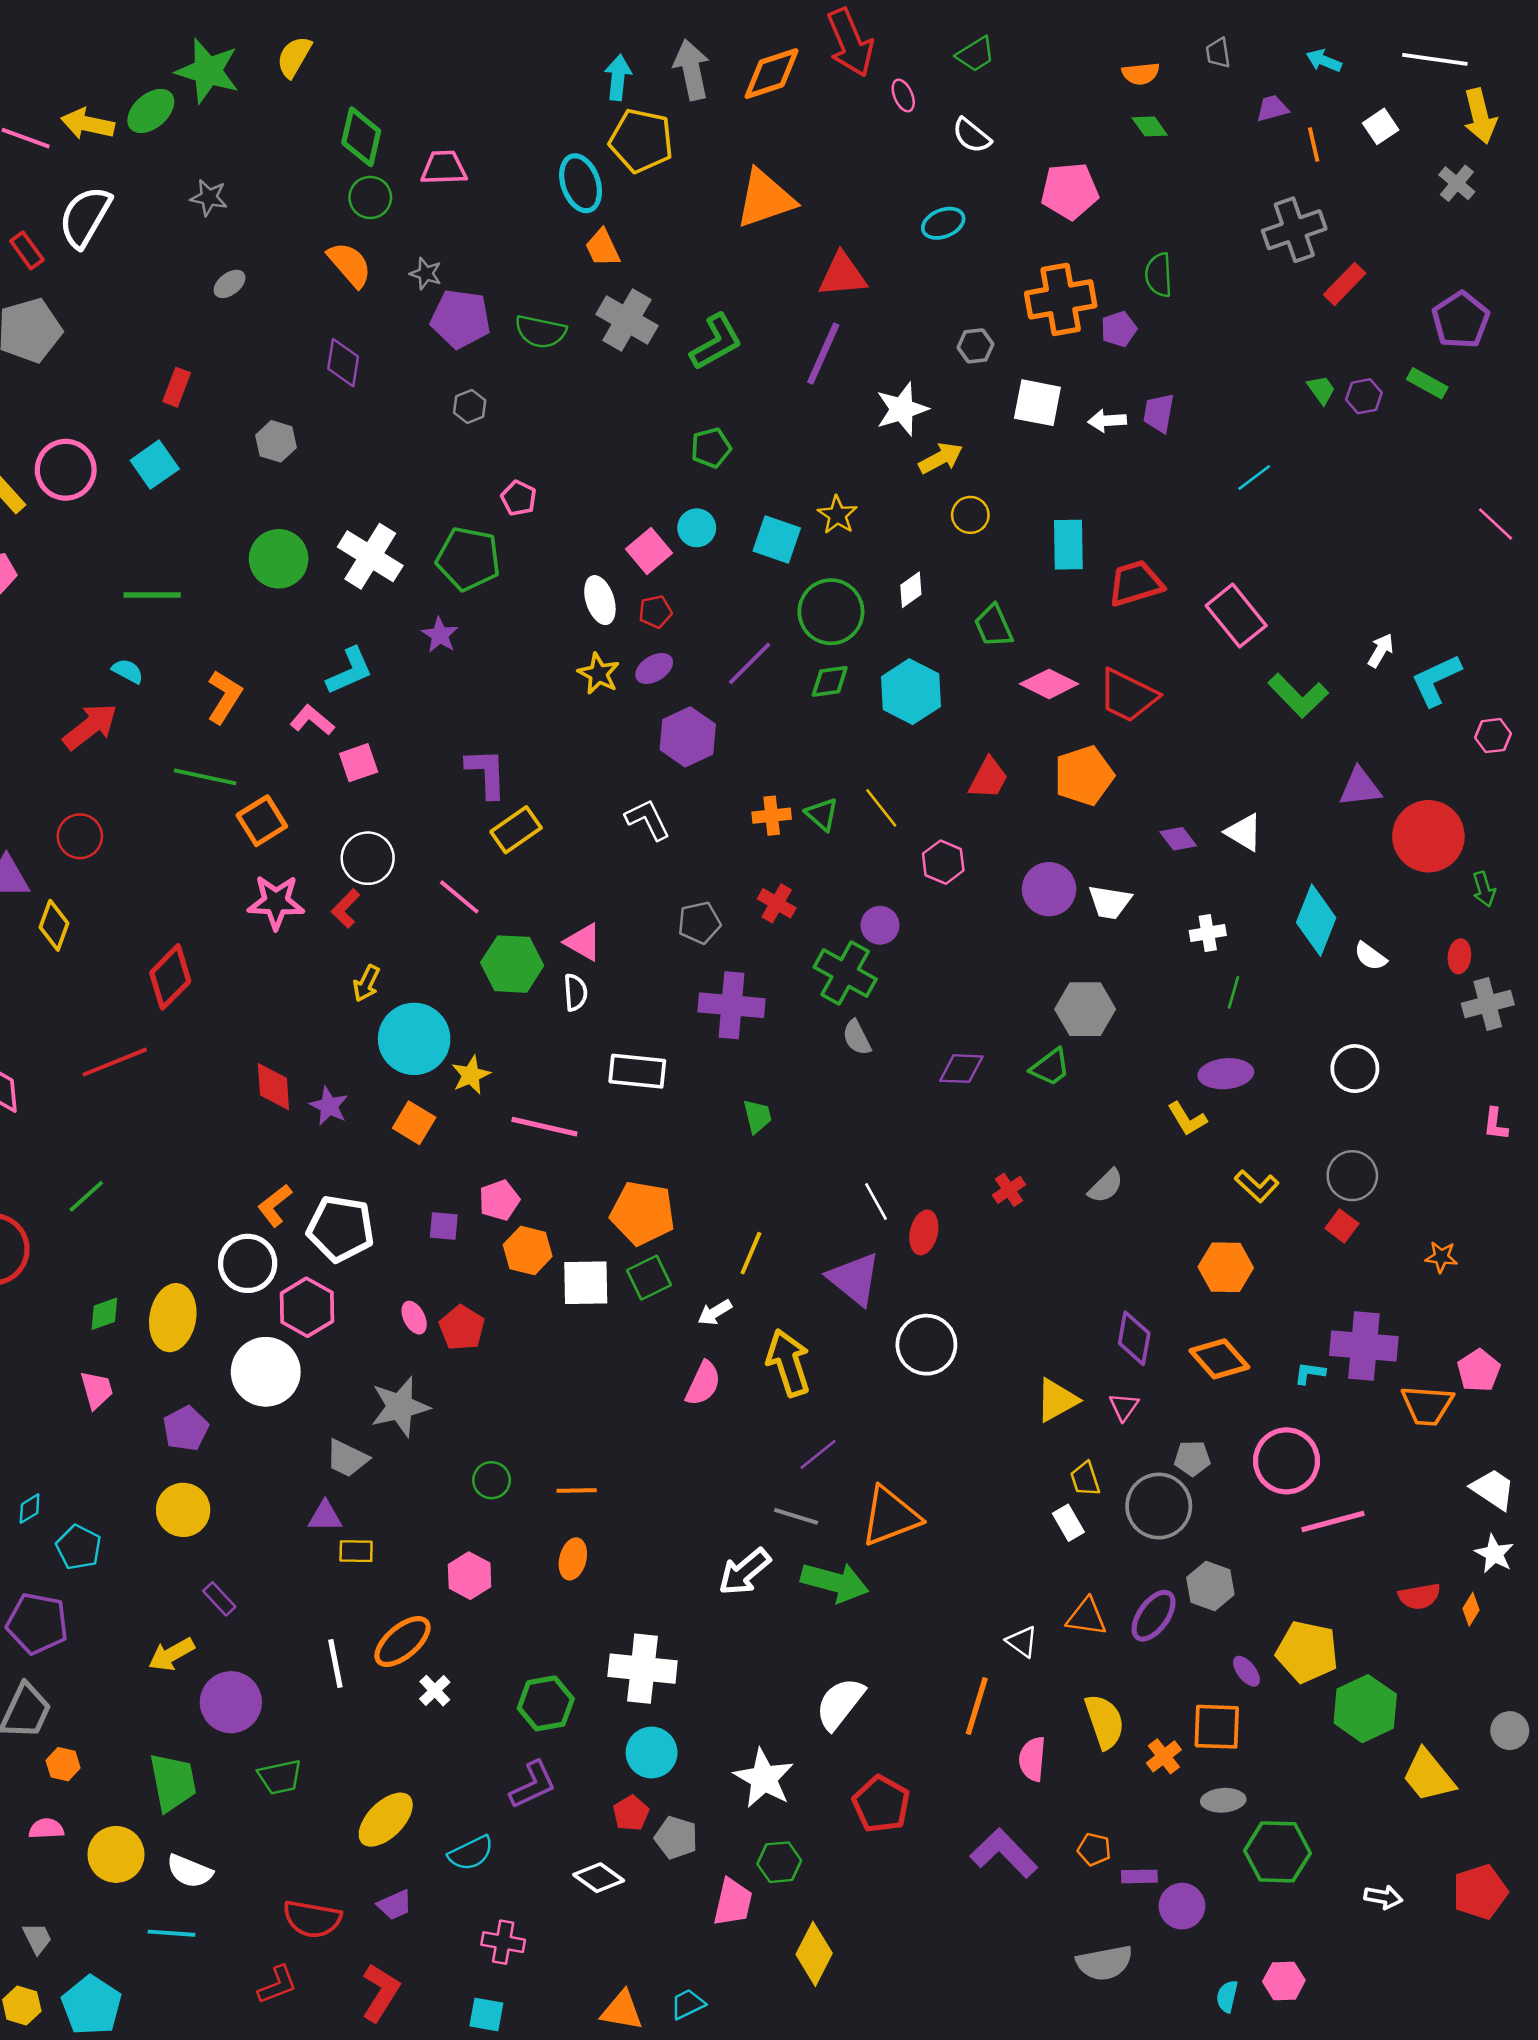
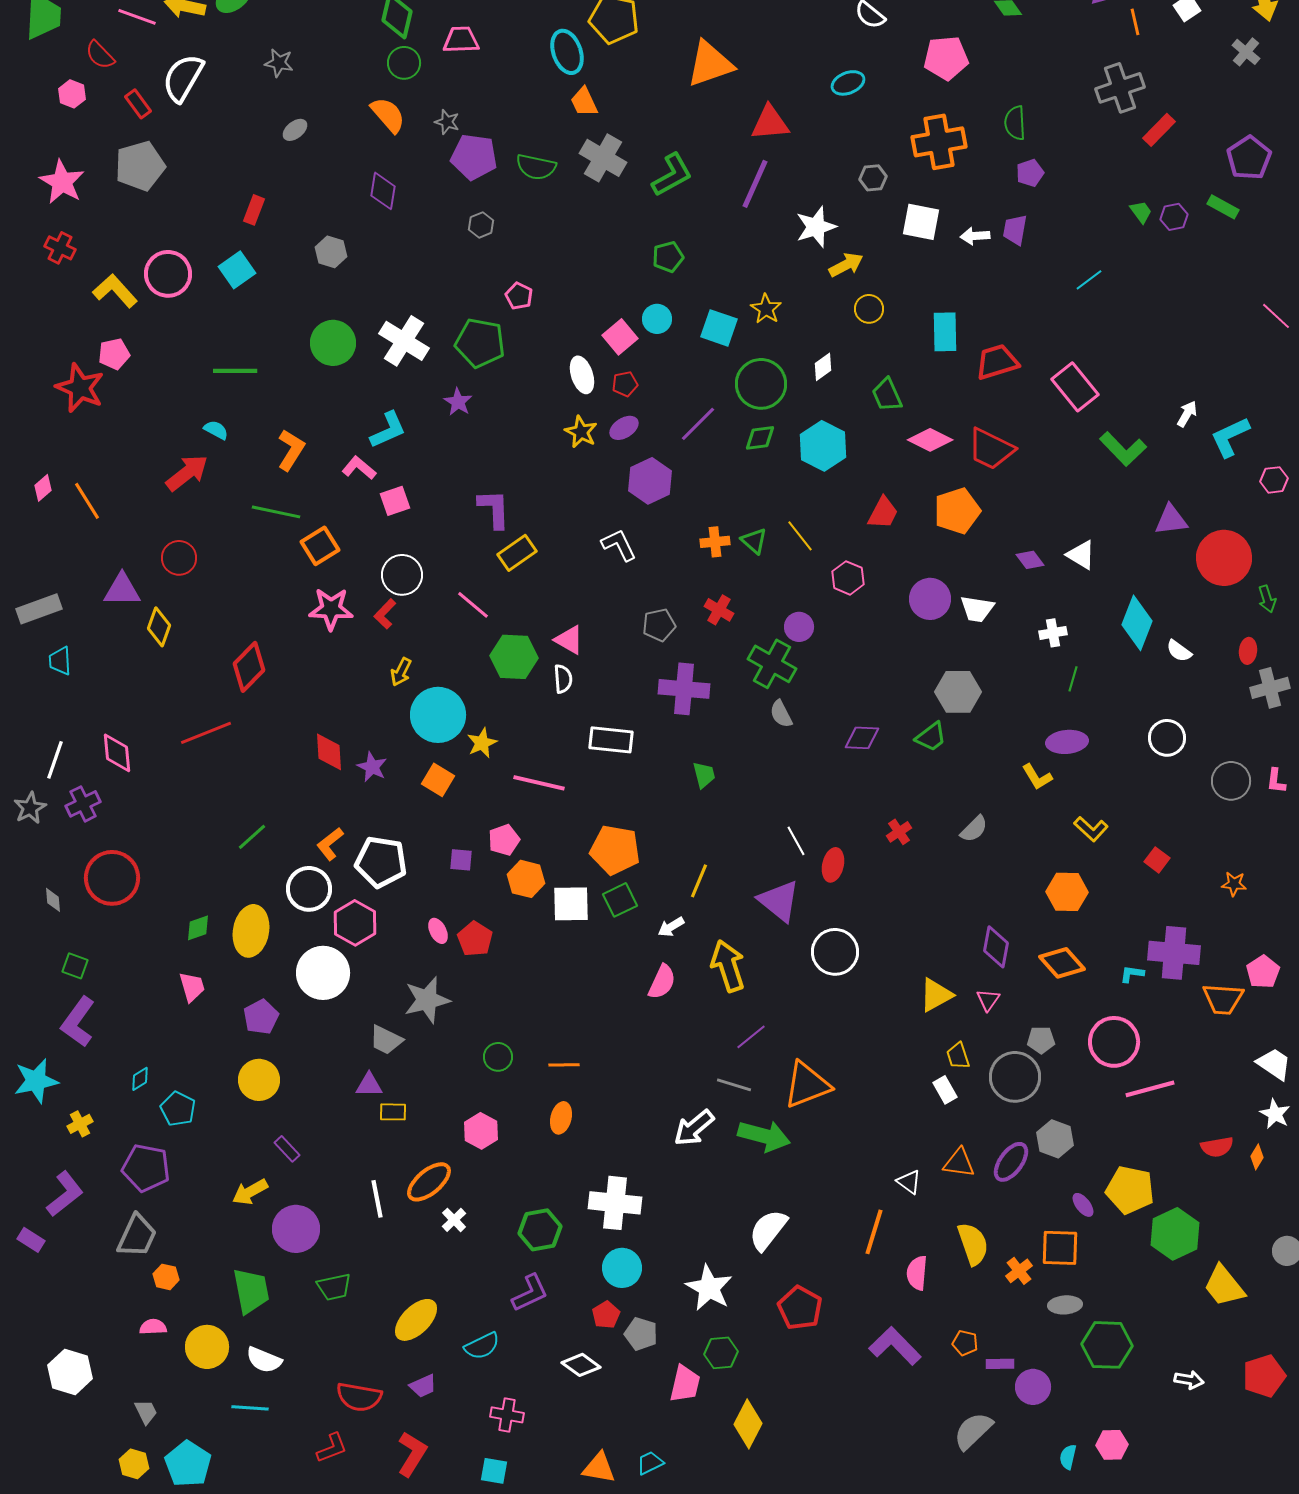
purple pentagon: (1119, 329) -> (1030, 173), moved
gray circle: (1352, 1176) -> (1231, 781), moved
green line: (86, 1196) -> (252, 837), moved
gray semicircle: (1105, 1963) -> (973, 1431), turned 147

